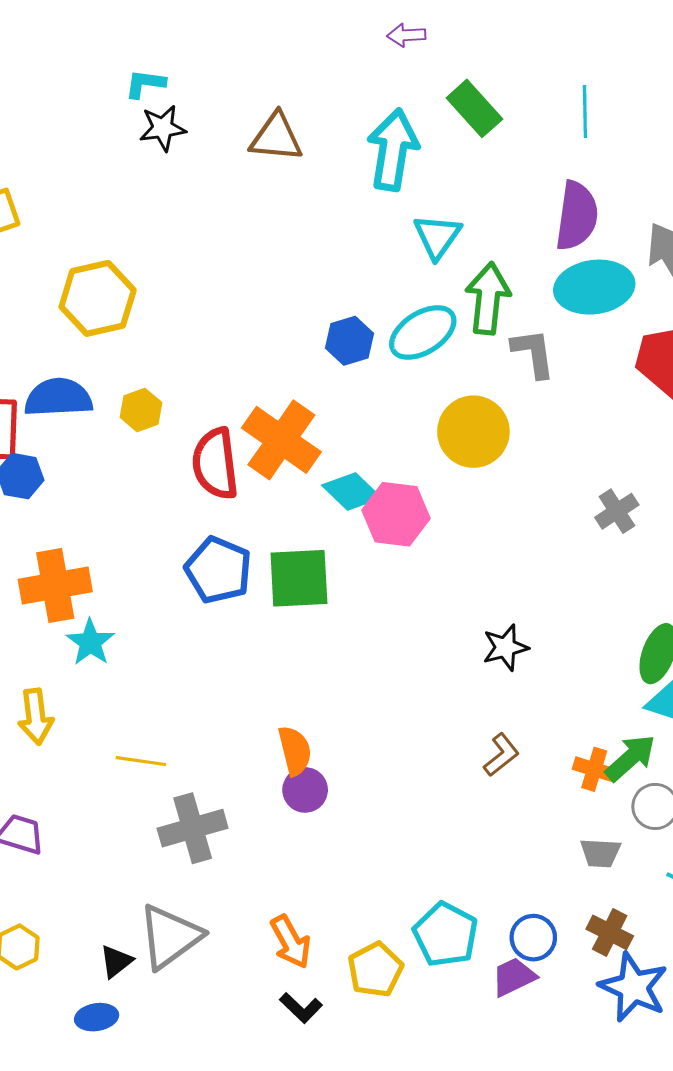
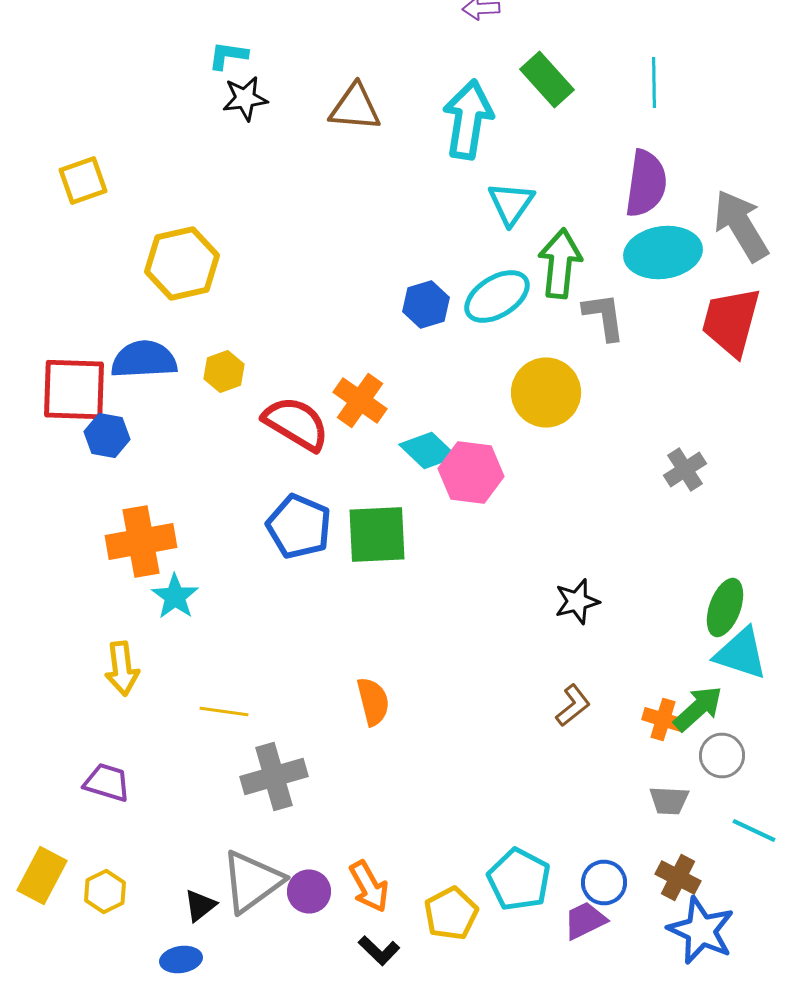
orange cross: (281, 440) -> (360, 400), size x0.7
red semicircle: (215, 464) -> (296, 424), turned 128
purple circle: (305, 790) -> (309, 892), moved

